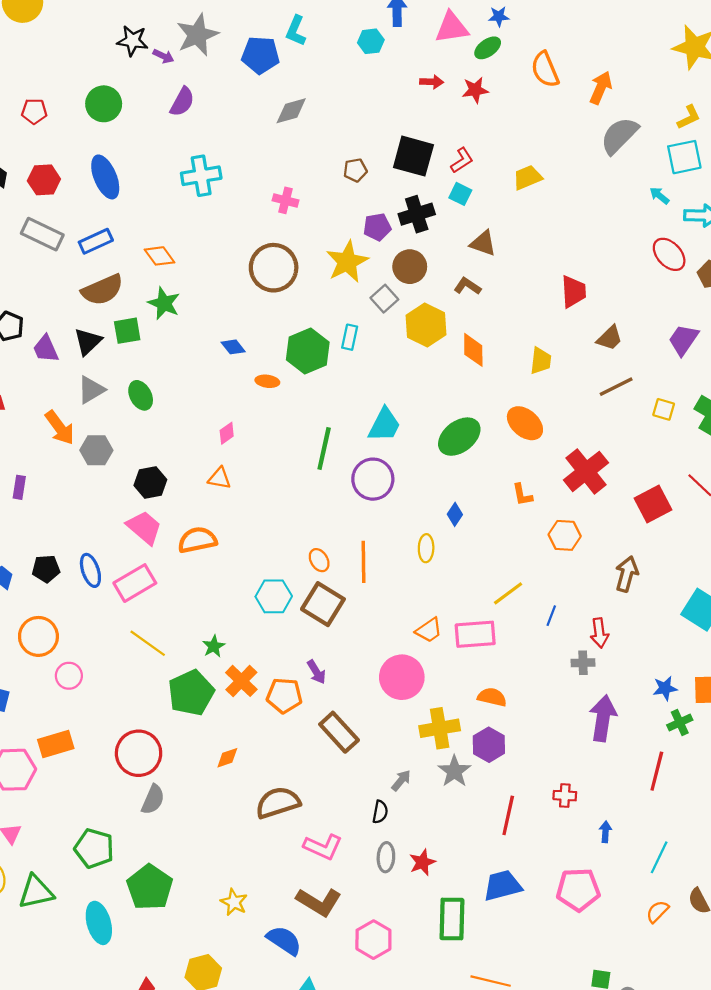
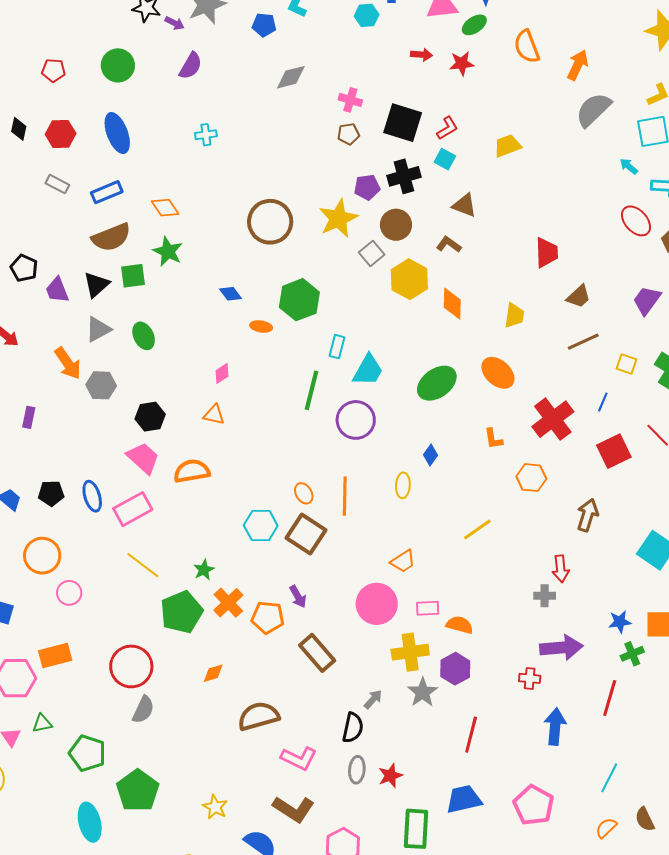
blue pentagon: (260, 55) -> (264, 25), size x0.7
cyan cross: (201, 176) -> (206, 135), size x0.6
pink cross: (285, 200) -> (350, 100), moved
gray rectangle: (42, 234) -> (57, 184), size x0.6
cyan rectangle: (350, 337) -> (337, 347), moved
blue line: (551, 616) -> (603, 402), moved
pink rectangle: (475, 634) -> (428, 608), moved, size x0.6
purple arrow: (603, 718) -> (561, 648), turned 75
red cross: (565, 796) -> (530, 678), moved
black semicircle: (380, 812) -> (353, 728), size x1.4
blue arrow: (605, 832) -> (555, 727), moved, size x1.8
pink pentagon: (578, 890) -> (534, 805), turned 30
green triangle: (36, 892) -> (42, 723), moved, size x0.6

